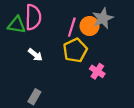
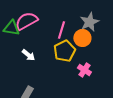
pink semicircle: (33, 17) -> (26, 21), turned -120
orange circle: (90, 26) -> (82, 38), moved

